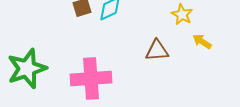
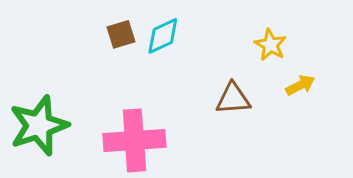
yellow arrow: (202, 41) -> (300, 85), turned 120

